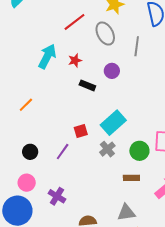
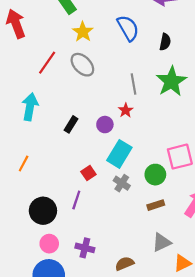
gray line: (137, 46) -> (134, 84), moved
red star: (75, 60) -> (126, 110), moved
purple circle: (112, 71) -> (105, 125), moved
black rectangle: (87, 85) -> (71, 124), moved, turned -63
black circle: (30, 152) -> (43, 211), size x1.6

